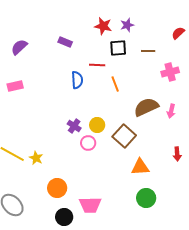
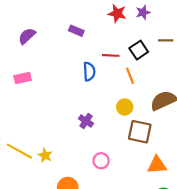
black square: (118, 48) -> (139, 50), moved, turned -30
yellow circle: (97, 125) -> (125, 107), moved
brown square: (124, 136) -> (140, 132), turned -30
pink circle: (88, 143) -> (101, 161), moved

